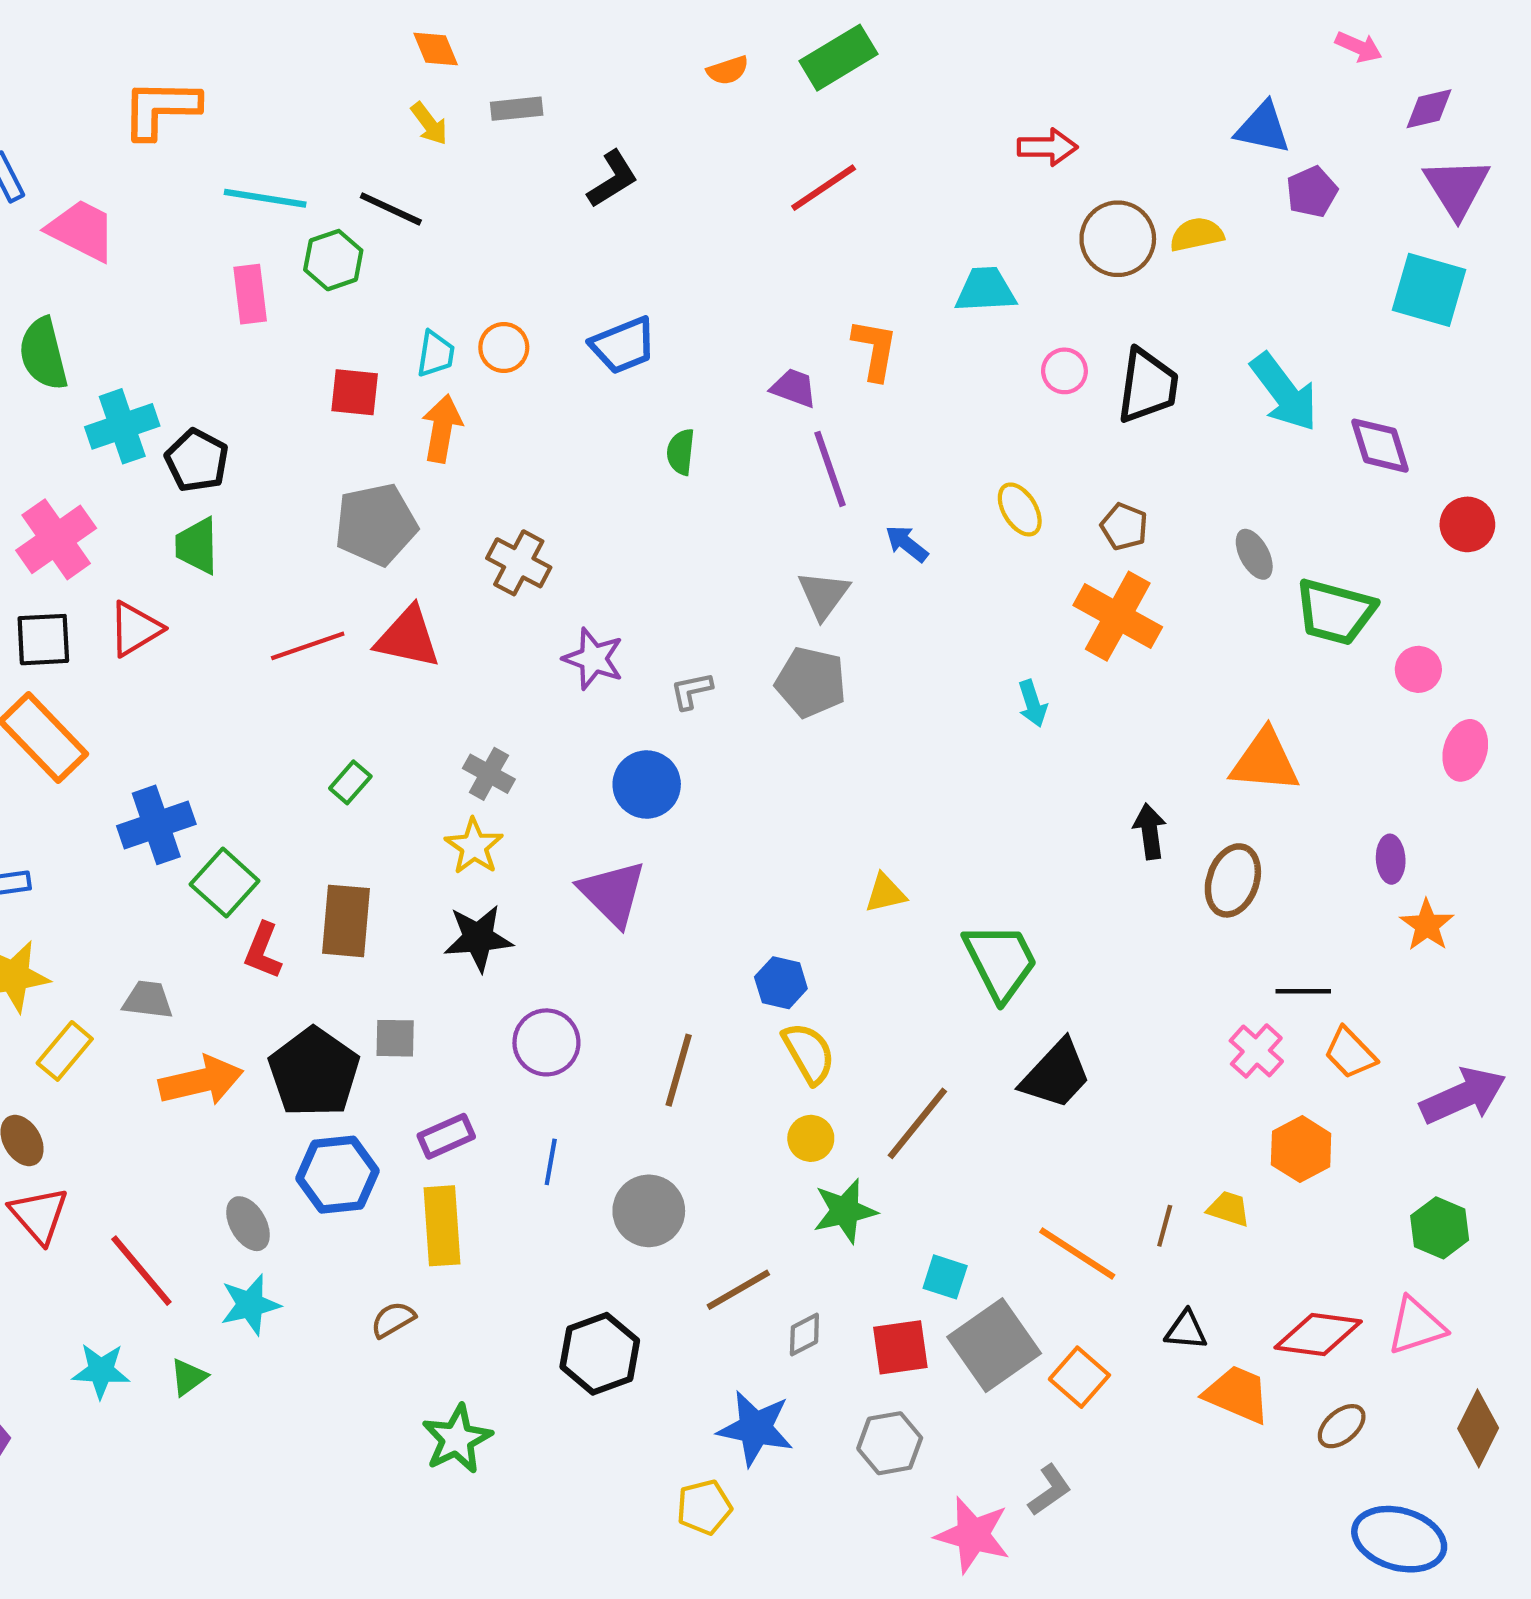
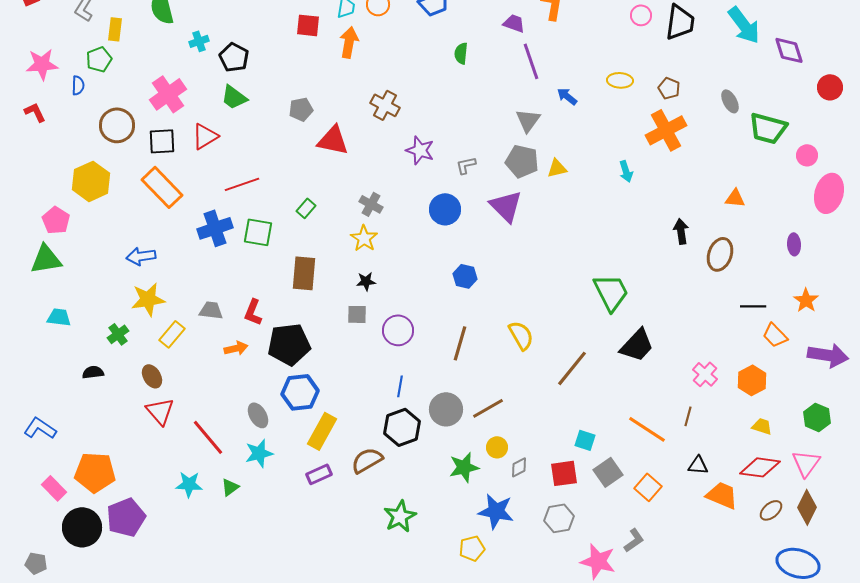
cyan cross: (122, 426) -> (199, 41), size x0.6
yellow ellipse: (1020, 509) -> (620, 80), turned -55
gray pentagon: (376, 524) -> (301, 109), moved, size x0.6
green trapezoid: (197, 546) -> (234, 97), turned -52
orange cross: (1118, 616) -> (666, 130), turned 33
red line: (308, 646) -> (242, 184), moved
pink ellipse: (1465, 750) -> (829, 193), size x1.4
orange triangle: (1265, 761) -> (735, 198), size x0.6
green square: (225, 883) -> (258, 232), moved, turned -32
purple triangle: (613, 893) -> (506, 206), moved
yellow triangle: (885, 893) -> (557, 168), moved
orange star: (1427, 925) -> (806, 300), moved
black star: (478, 938) -> (366, 281), size x0.6
red L-shape: (263, 951) -> (253, 312), moved
blue hexagon: (781, 983) -> (465, 276), moved
gray square: (395, 1038) -> (357, 314), moved
pink cross: (1256, 1051) -> (705, 374), moved
black pentagon: (314, 1072) -> (289, 344), turned 30
orange arrow: (201, 1081) -> (236, 348), size x0.6
purple arrow: (1463, 1096) -> (828, 355), turned 33
purple rectangle: (446, 1136) -> (319, 474), moved
yellow circle: (811, 1138) -> (497, 447), moved
yellow trapezoid: (1229, 1209) -> (762, 426), moved
green star: (845, 1211) -> (464, 467), moved
yellow rectangle: (442, 1226) -> (322, 431), moved, turned 33
brown line: (738, 1290) -> (488, 408), moved
brown semicircle: (393, 1320) -> (367, 460), moved, size x1.5
pink triangle: (1416, 1326) -> (806, 463), turned -36
gray square: (994, 1345) -> (608, 472), size x0.7
black hexagon: (600, 1354) -> (402, 427), moved
brown diamond: (1478, 1428) -> (807, 507), moved
green star: (457, 1439) -> (400, 516), moved

